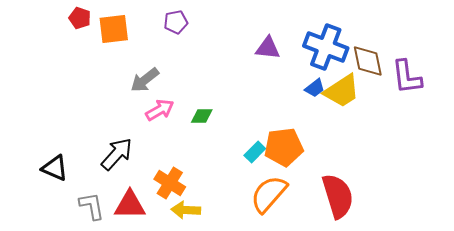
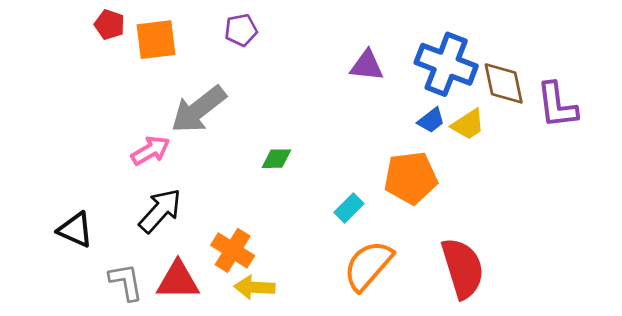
gray arrow: (145, 80) -> (198, 109), size x1.4
yellow trapezoid: (342, 91) -> (468, 124), size x0.7
pink arrow: (160, 110) -> (151, 150), moved
orange pentagon: (284, 147) -> (411, 178), moved

